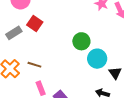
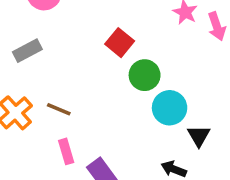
red square: (35, 24) -> (120, 43), moved

